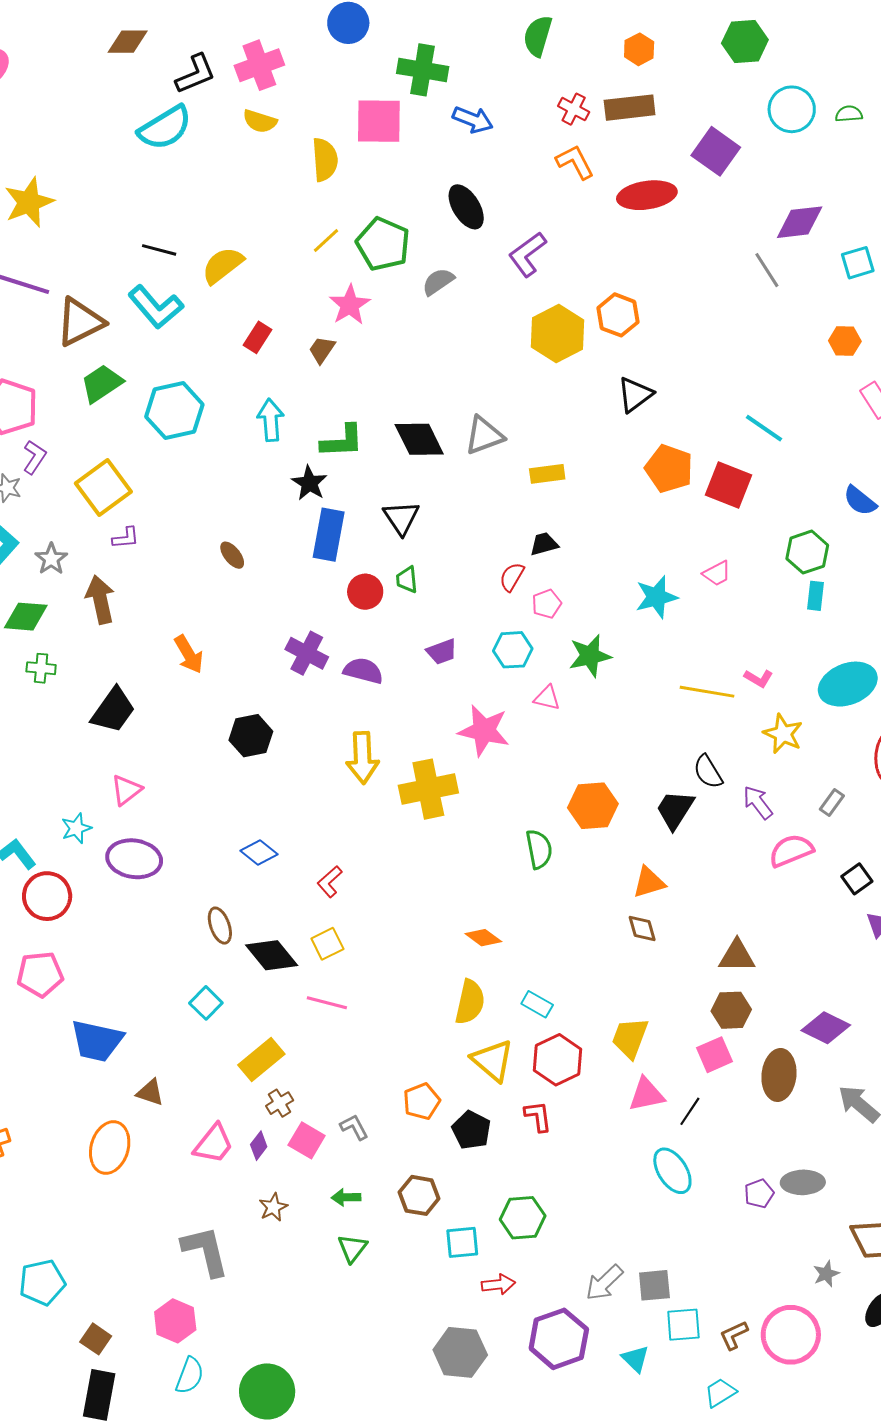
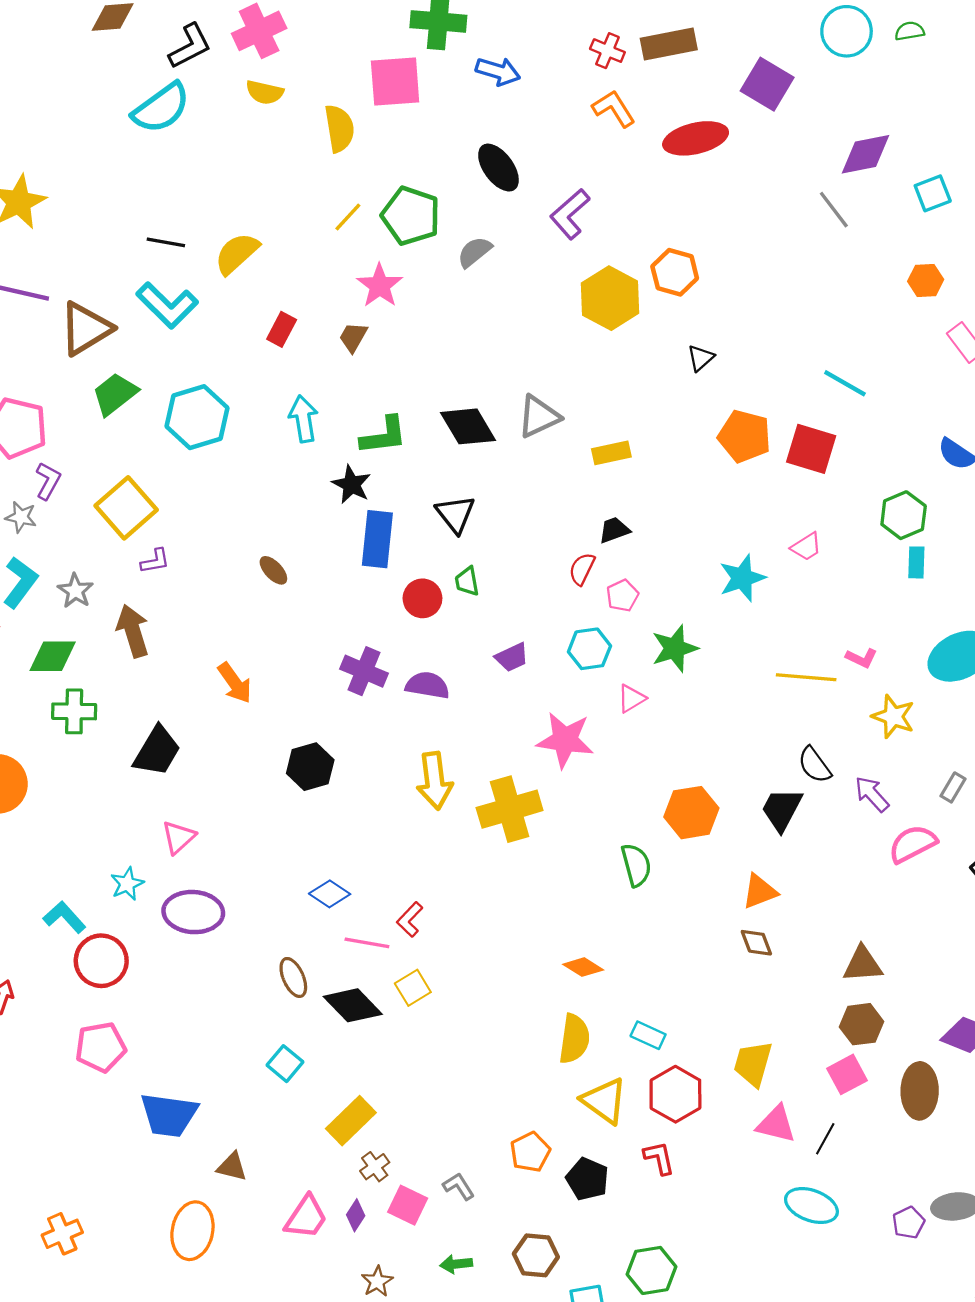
black triangle: (635, 395) -> (701, 358), size x0.7
green cross: (41, 668) -> (74, 711), size x1.4
pink triangle: (547, 698) -> (631, 698), turned -40
pink line: (327, 1003) -> (367, 943), moved
pink triangle: (646, 1094) -> (776, 1124), turned 30
cyan ellipse: (672, 1171) -> (811, 1206), turned -33

